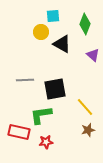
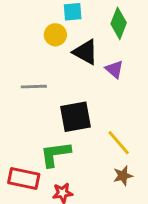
purple triangle: (93, 55) -> (114, 69), moved
gray line: (25, 80) -> (34, 87), moved

